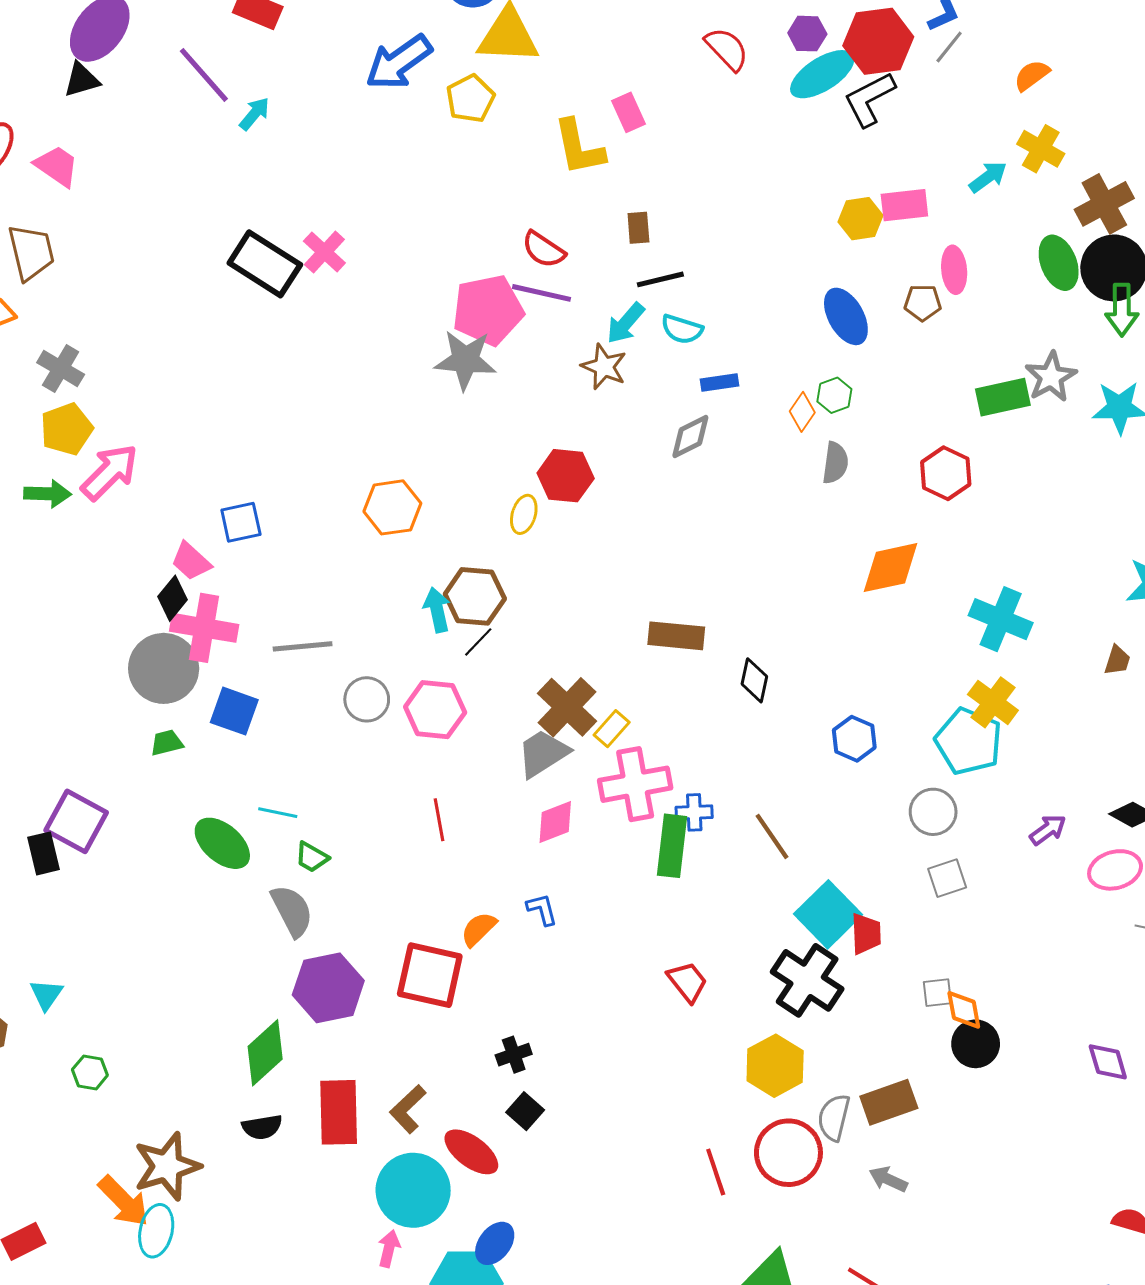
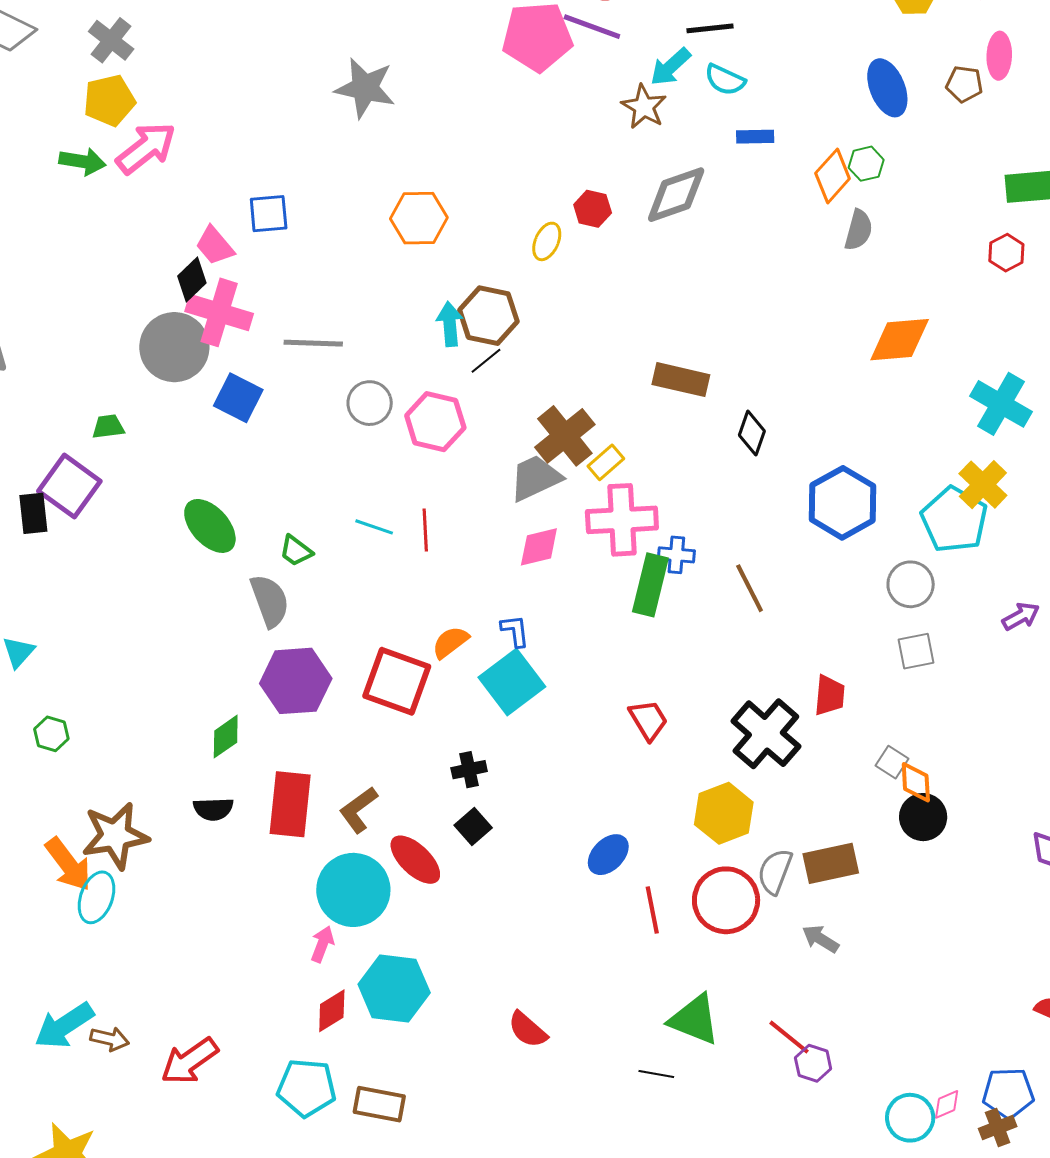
gray star: (465, 360) -> (365, 88), moved
orange diamond: (802, 412) -> (833, 176), size x1.4
gray diamond: (690, 437) -> (676, 195), moved, size x1.4
red hexagon: (946, 473) -> (1006, 253), moved, size x0.7
red hexagon: (566, 476) -> (593, 209), size x0.7
blue hexagon: (854, 739) -> (843, 503), size x1.6
green trapezoid: (167, 743) -> (108, 427), moved
cyan line: (278, 813) -> (374, 527), moved
cyan square: (828, 914) -> (512, 682), moved
gray square: (937, 993) -> (892, 762), turned 32
green diamond: (265, 1053) -> (226, 737), size x0.7
blue ellipse: (495, 1243) -> (608, 855), moved

